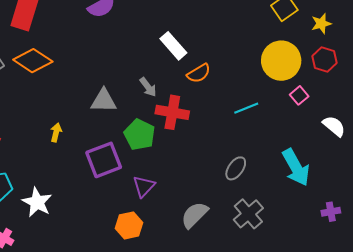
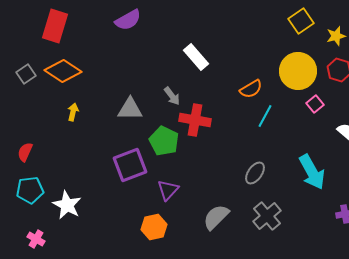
orange semicircle: (199, 73) -> (251, 89), moved
cyan line: (246, 108) -> (265, 116), turned -40
yellow arrow: (56, 132) -> (73, 112), moved

